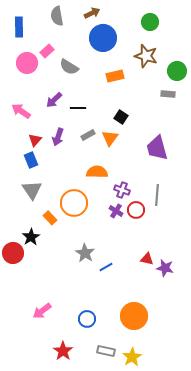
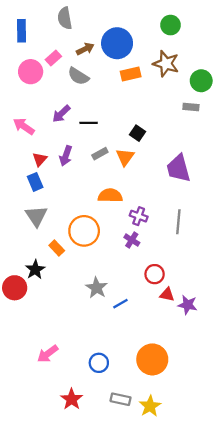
brown arrow: (92, 13) -> (85, 49), moved
orange rectangle: (115, 76) -> (131, 74), moved
red circle: (136, 210) -> (155, 274), moved

